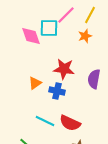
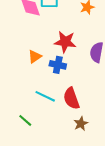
red semicircle: (70, 123) -> (71, 98), turned 45

